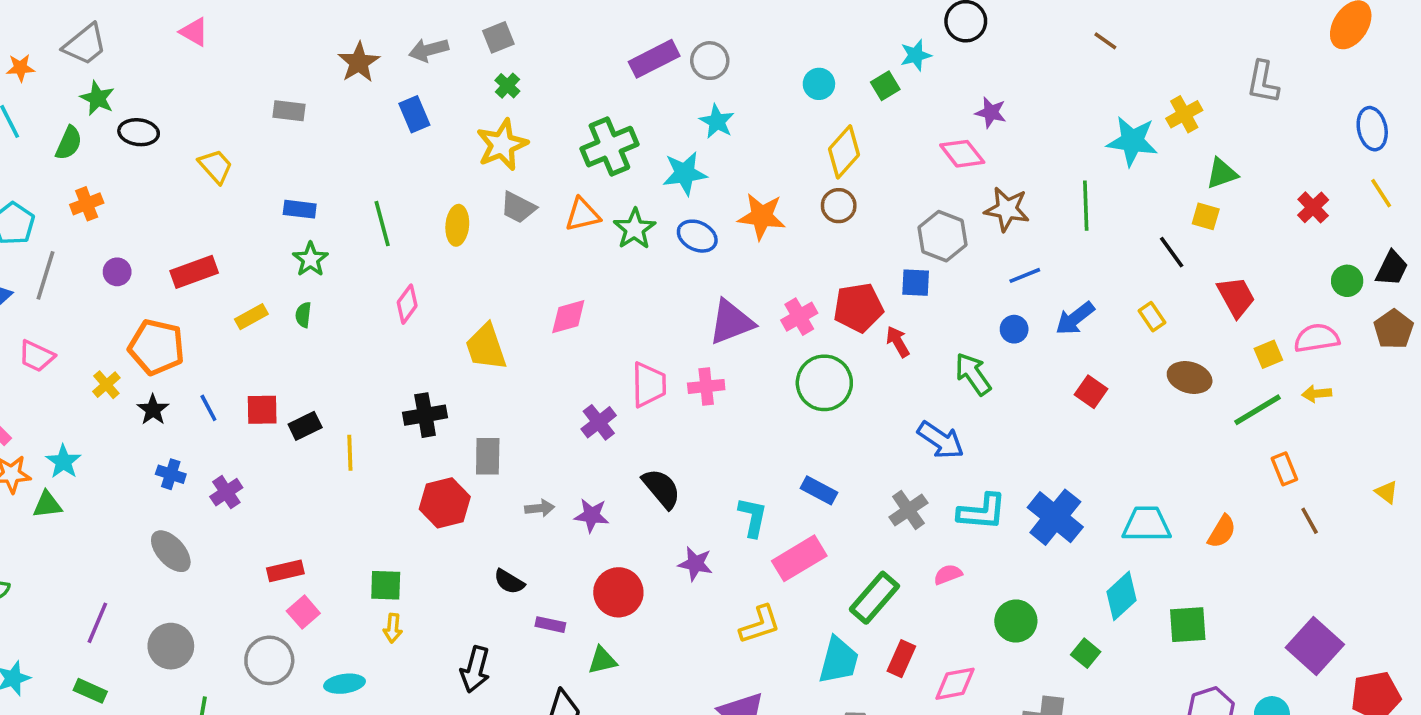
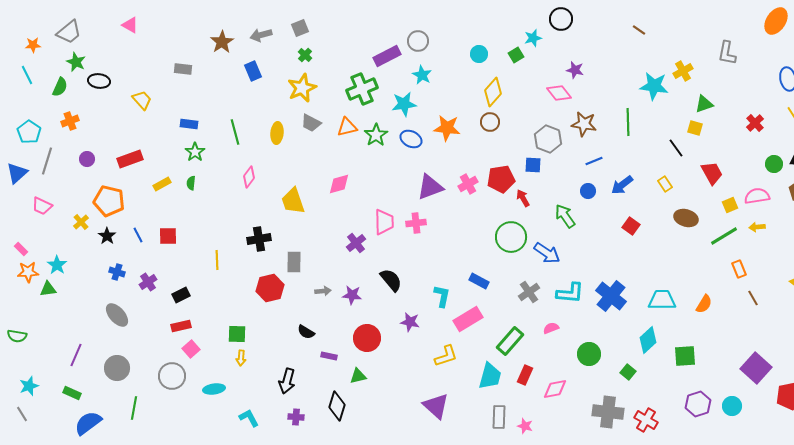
purple rectangle: (654, 59) -> (387, 56), moved
green circle: (824, 383) -> (511, 237), moved
black rectangle: (305, 426) -> (181, 295), moved

